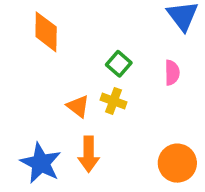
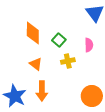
orange diamond: (46, 32) -> (33, 33), moved
yellow cross: (113, 101) -> (68, 61), moved, turned -32

